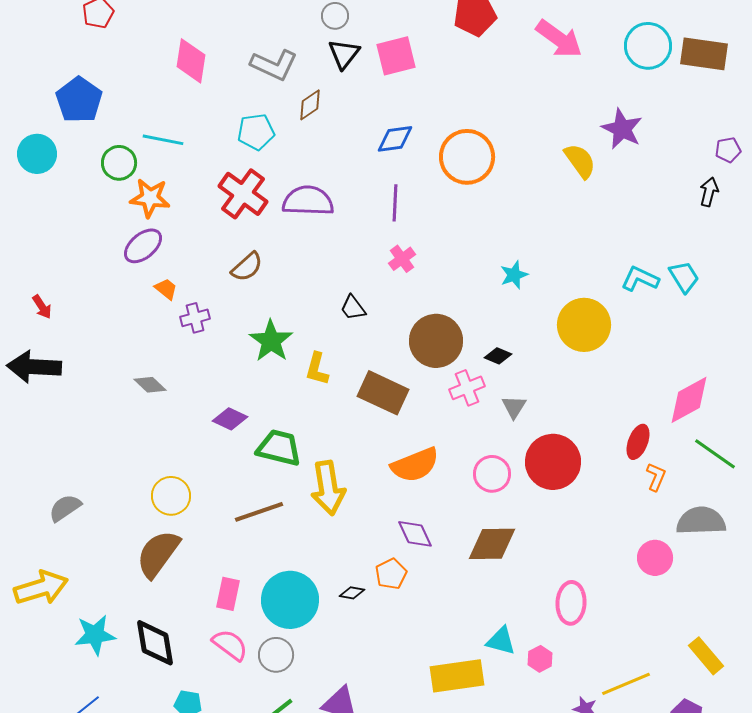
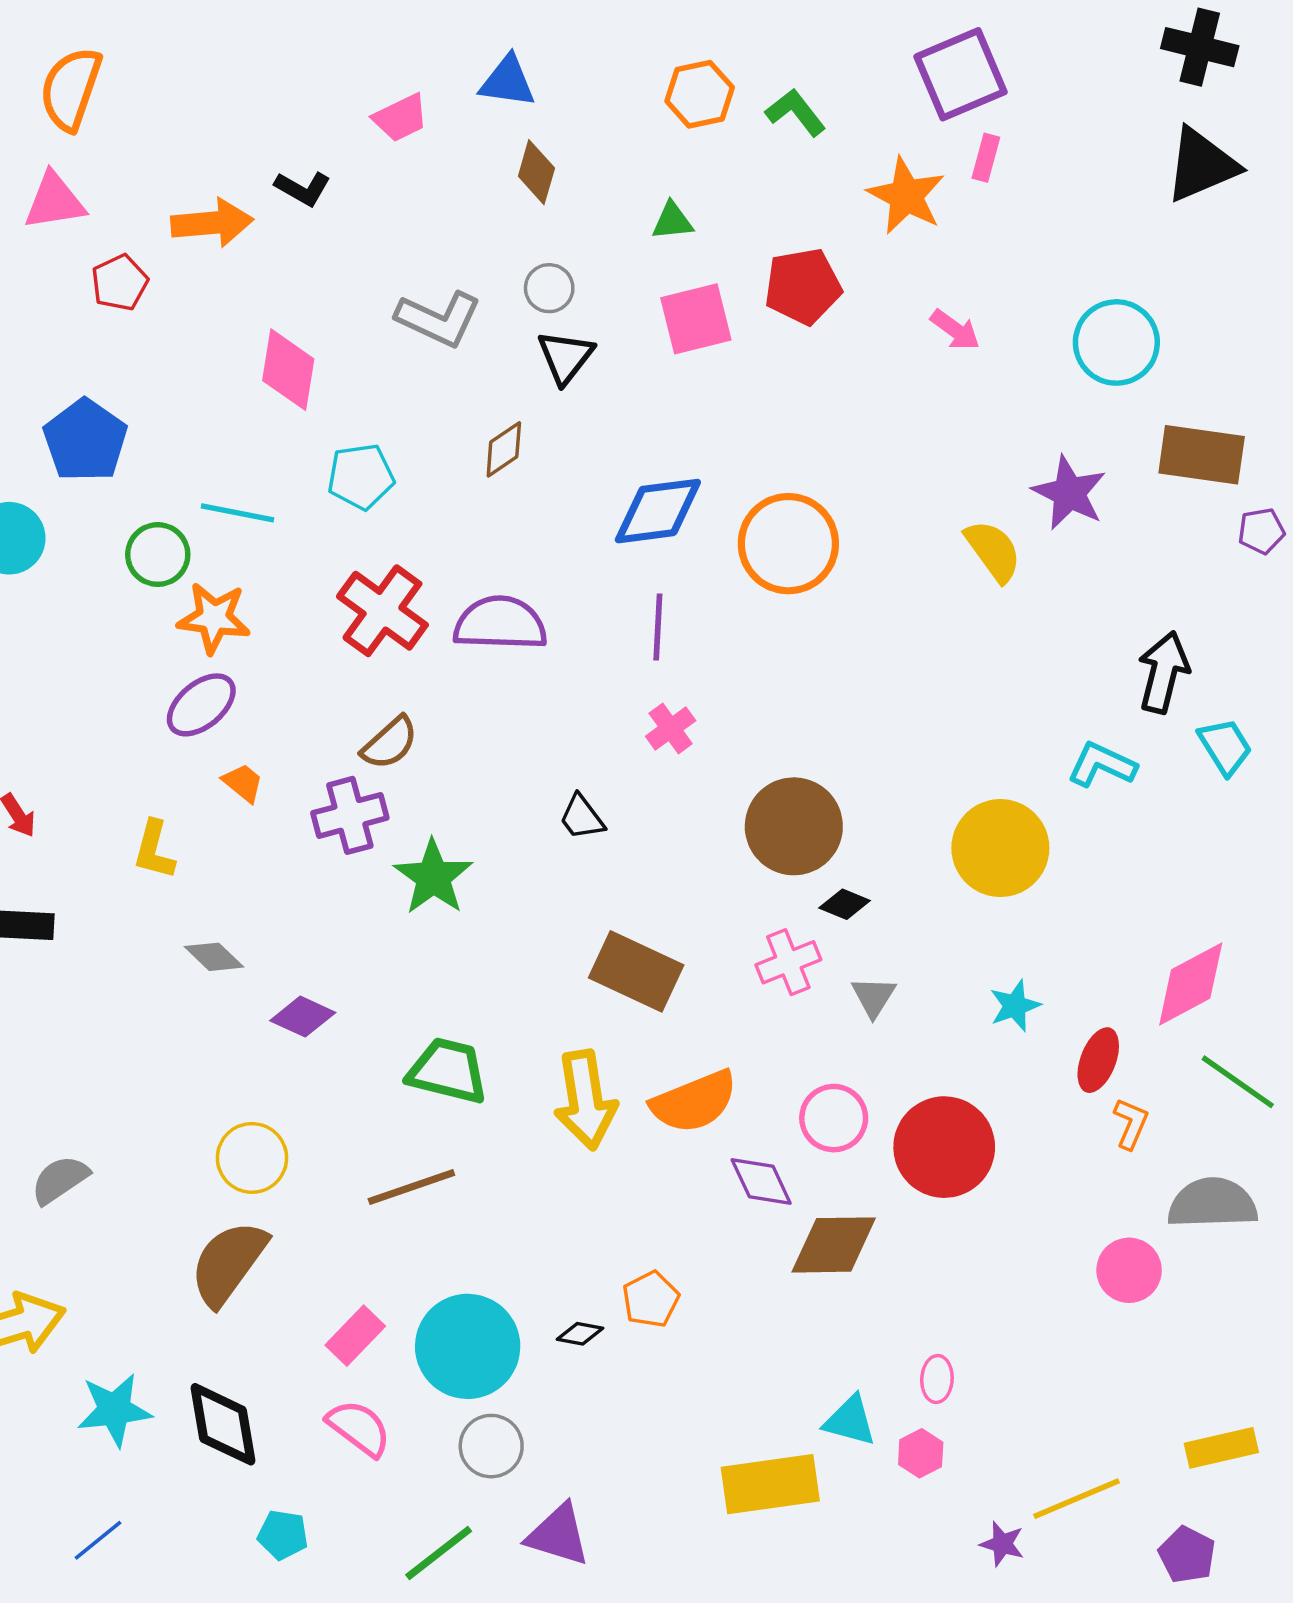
pink arrow: (559, 39) -> (955, 330), size x0.6
brown rectangle: (704, 54) -> (1202, 455), moved
pink square: (396, 56) -> (696, 319), moved
gray L-shape: (274, 65) -> (439, 319), moved
cyan pentagon: (256, 132) -> (361, 477), moved
blue diamond: (395, 139) -> (658, 511), size x1.4
black arrow: (709, 192) -> (1163, 672), moved, size x1.5
cyan star: (514, 275) -> (1015, 1006), moved
cyan trapezoid: (684, 277) -> (1225, 747), moved
purple cross: (195, 318) -> (350, 815), moved, size x1.4
brown circle: (436, 341) -> (794, 826), moved
yellow L-shape: (317, 369) -> (154, 850), moved
purple diamond: (230, 419) -> (303, 1017), moved
red circle: (553, 462) -> (944, 1147), moved
yellow arrow: (328, 488) -> (585, 1100), moved
purple diamond: (415, 534) -> (761, 1181), moved
pink rectangle: (228, 594) -> (355, 1336), turned 32
pink ellipse: (571, 603) -> (937, 1379), moved, size x0.6
gray circle: (276, 655) -> (491, 1446), moved
yellow rectangle: (706, 656) -> (1221, 1448), turned -63

